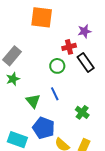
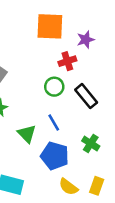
orange square: (42, 17) -> (50, 26), moved
black rectangle: (86, 63) -> (86, 96), moved
blue pentagon: (44, 128) -> (55, 156), moved

